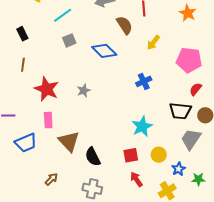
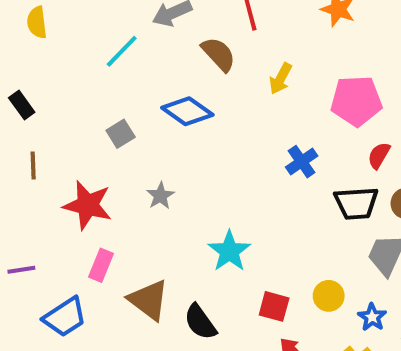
cyan line: (63, 15) -> (122, 51), moved
gray square: (69, 40) -> (121, 134), moved
blue cross: (144, 81) -> (302, 162), moved
pink rectangle: (48, 120) -> (101, 265), turned 35
cyan star: (142, 126) -> (229, 251), moved
red square: (131, 155) -> (274, 306), turned 35

